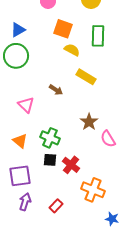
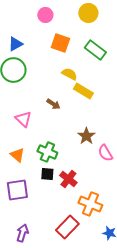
green rectangle: (98, 36) -> (95, 50), turned -55
yellow semicircle: (72, 50) -> (69, 74), moved
purple arrow: (25, 202) -> (22, 233), moved
red rectangle: (56, 206) -> (67, 227), moved, size x1.6

